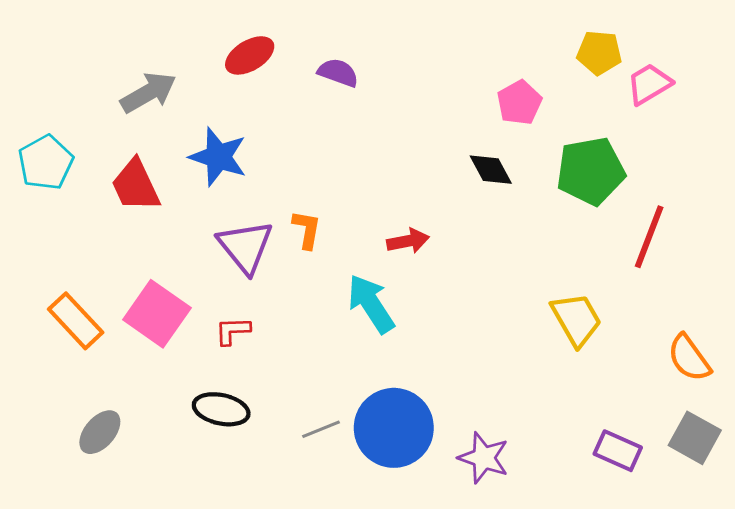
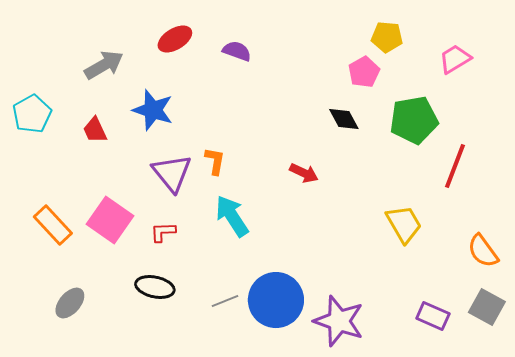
yellow pentagon: (599, 53) -> (387, 37), moved
red trapezoid: (136, 185) -> (95, 130), size x0.7
red arrow: (408, 241) -> (304, 173), moved, turned 36
cyan arrow: (371, 304) -> (232, 216), moved
purple star: (484, 458) -> (339, 321), size x1.4

